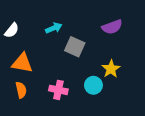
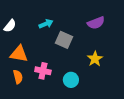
cyan circle: (93, 85) -> (71, 80), moved
pink cross: (58, 90) -> (43, 71), moved

